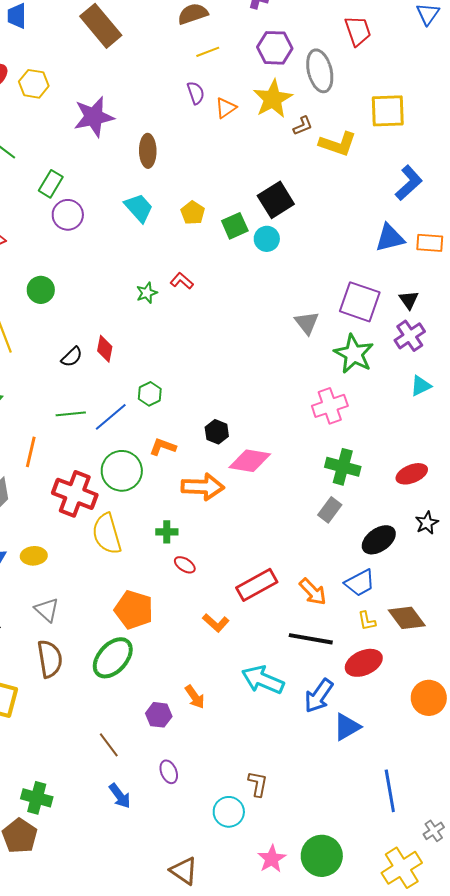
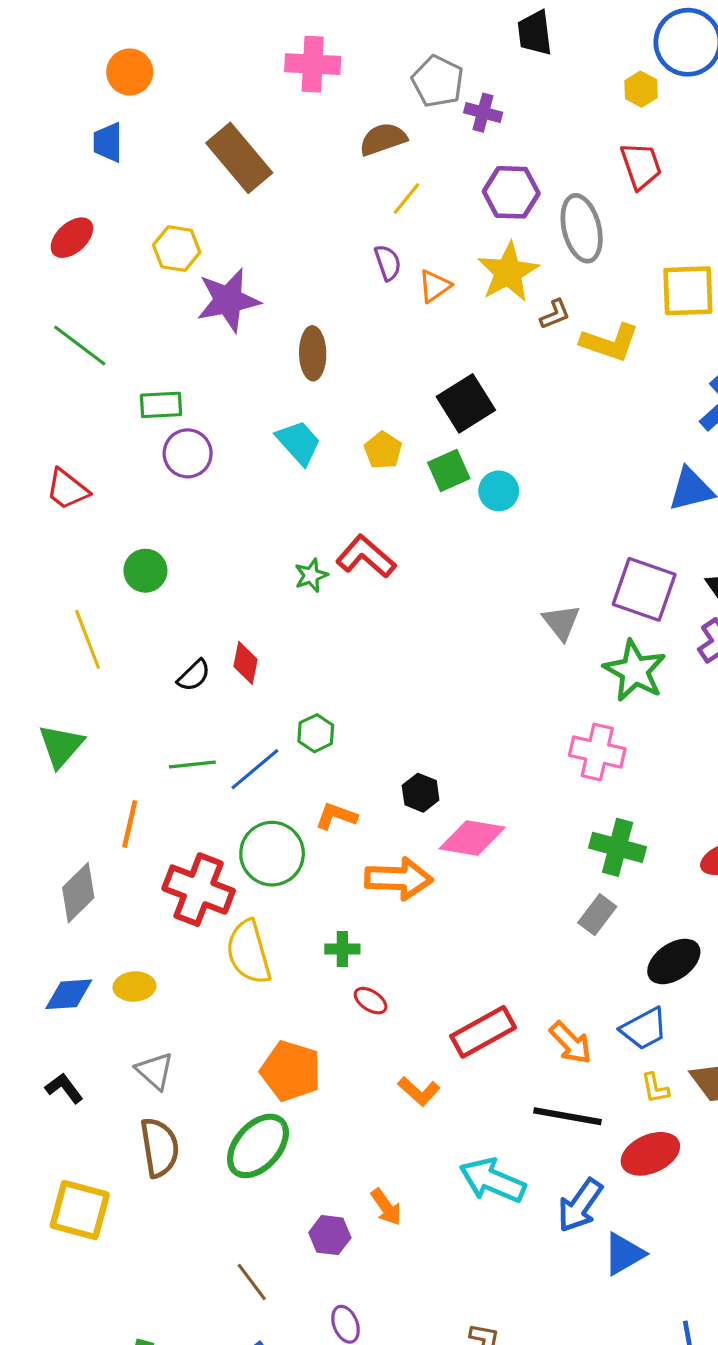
yellow line: (208, 52) -> (406, 199), turned -30
yellow hexagon: (34, 84) -> (177, 249), moved
green rectangle: (51, 184) -> (161, 405), turned 56
black square: (276, 200) -> (466, 403), moved
red L-shape: (182, 281) -> (366, 557), size x1.6
pink cross: (330, 406) -> (597, 752), turned 32

